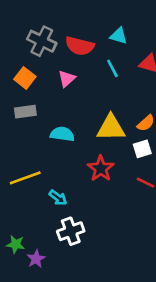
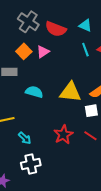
cyan line: (112, 68) -> (85, 50), moved
orange square: (25, 78) -> (24, 51), moved
red star: (101, 169) -> (63, 135), moved

